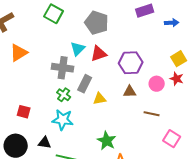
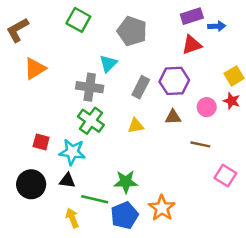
blue arrow: (172, 23) -> (217, 26), moved
red triangle: (99, 54) -> (192, 45), moved
gray rectangle: (85, 84) -> (141, 87), moved
green cross: (64, 95) -> (91, 121), size x1.5
cyan star: (63, 120) -> (72, 152), moved
green star: (107, 141) -> (126, 182), moved, turned -30

